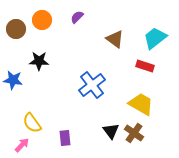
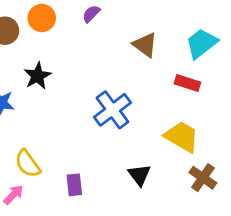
black star: (39, 61) -> (38, 76), turned -30
brown cross: (134, 133) -> (203, 178), moved

